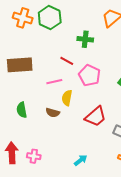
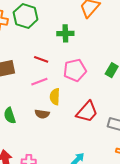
red line: (67, 61) -> (41, 59), moved
pink pentagon: (89, 75) -> (75, 70), turned -30

